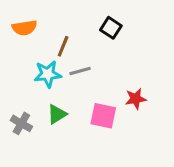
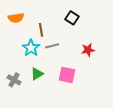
brown line: (63, 46) -> (41, 30), turned -32
cyan star: (48, 74) -> (31, 48), turned -30
red star: (136, 99) -> (88, 50), moved

